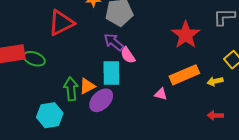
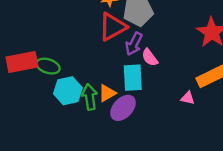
red triangle: (61, 23) -> (113, 27), moved
purple arrow: (114, 42) -> (134, 44), turned -100
cyan hexagon: (50, 115) -> (68, 91), moved

